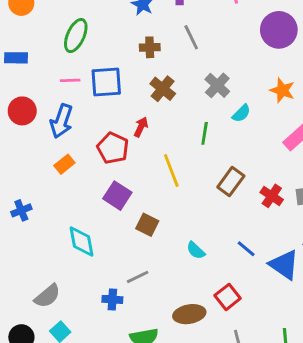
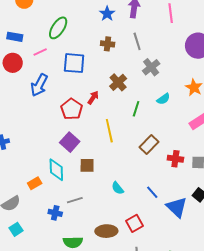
pink line: (70, 80) -> (40, 52), moved, turned -32
gray cross: (217, 85) -> (151, 67), moved
brown cross: (163, 89) -> (118, 82), moved
red circle: (22, 111) -> (13, 63), moved
orange rectangle: (64, 164) -> (35, 183), moved
red cross: (272, 196) -> (175, 159), turned -35
brown square: (147, 225) -> (87, 165), turned -35
cyan diamond: (82, 241) -> (56, 170), moved

